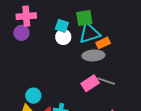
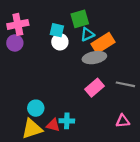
cyan triangle: (89, 33) -> (87, 34), size x0.6
orange rectangle: (103, 43) -> (103, 43), size x1.5
gray line: (106, 81) -> (125, 84), moved

